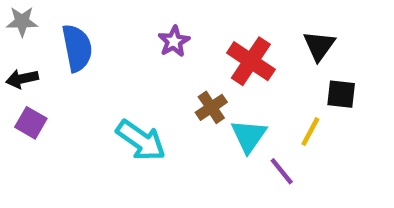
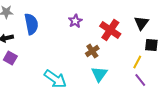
cyan triangle: (249, 136) -> (99, 74), moved
cyan arrow: (141, 140) -> (55, 79), moved
purple line: (282, 171) -> (140, 80), moved

